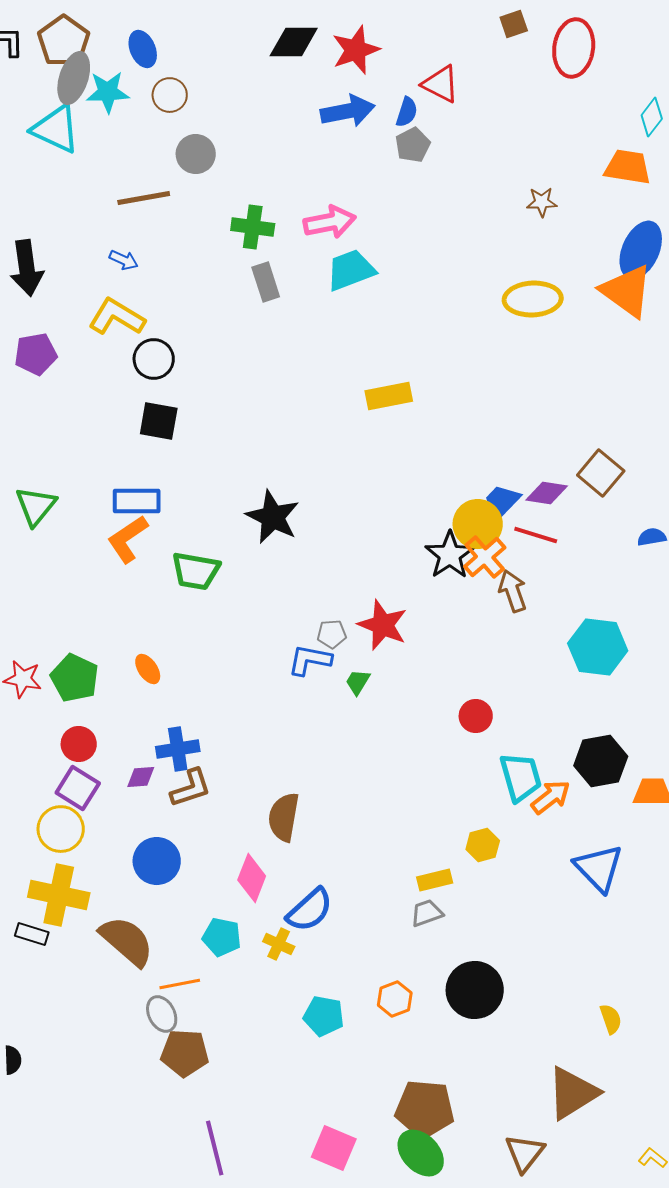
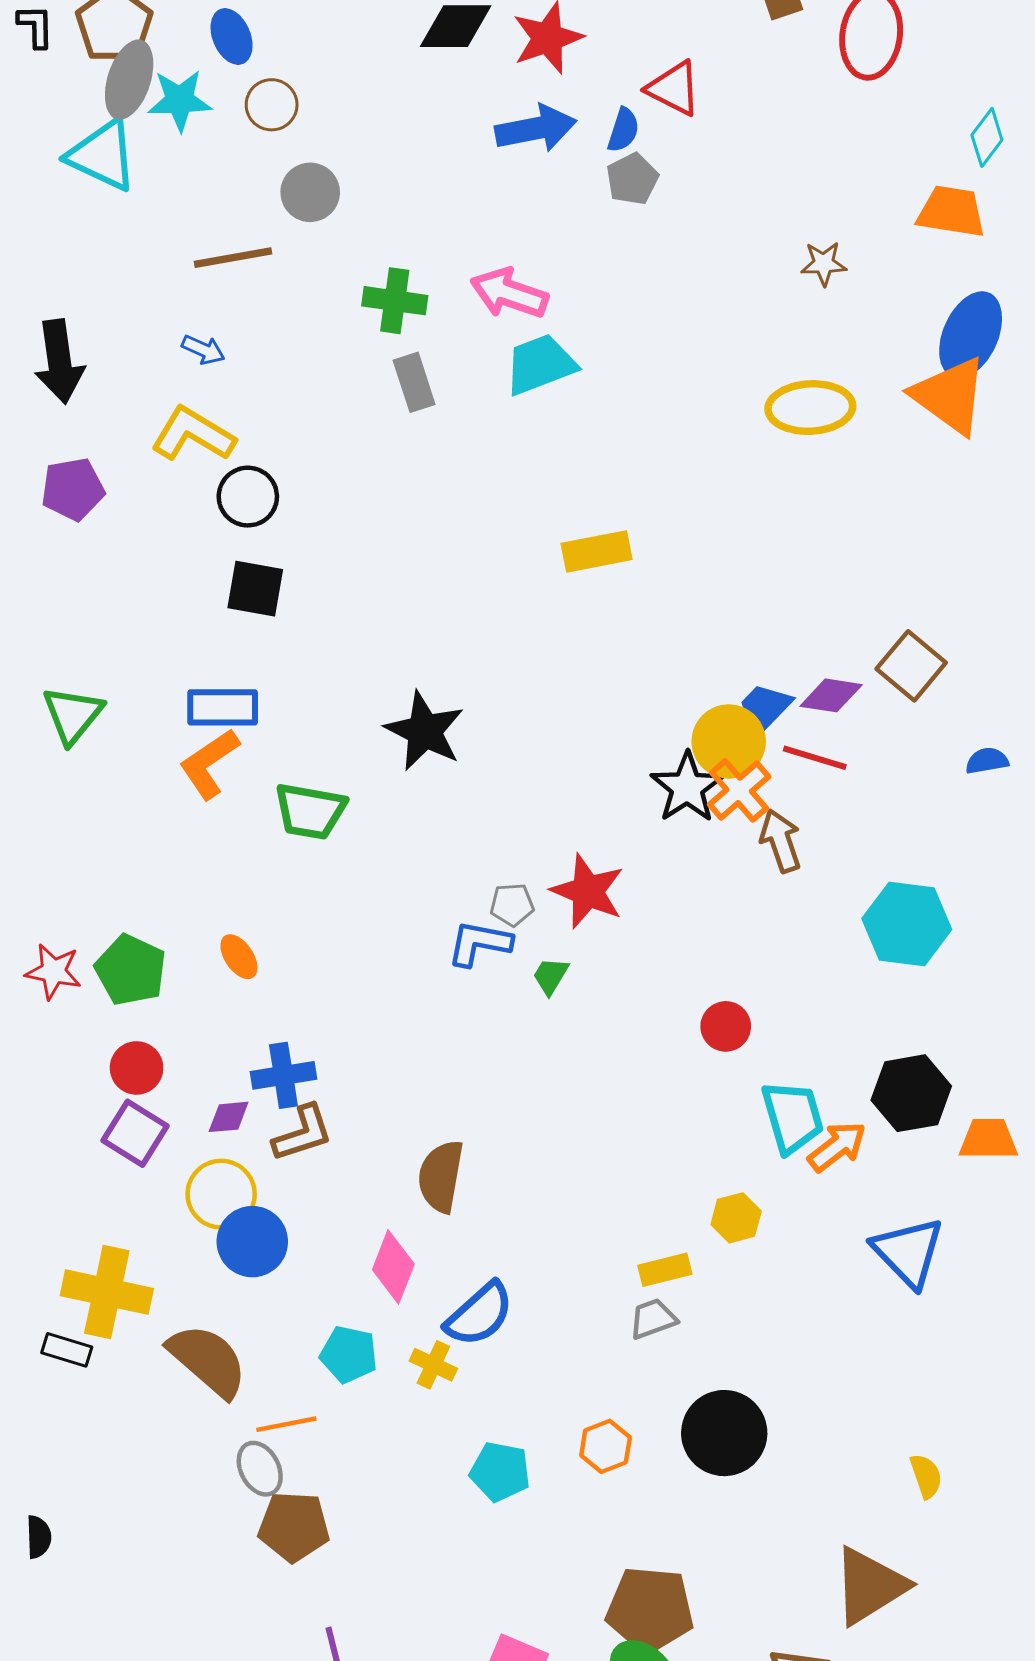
pink arrow: (330, 222) -> (509, 293), turned -150
yellow circle: (61, 829) -> (221, 1194), moved

